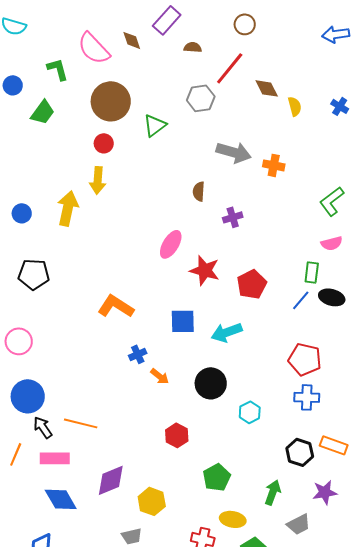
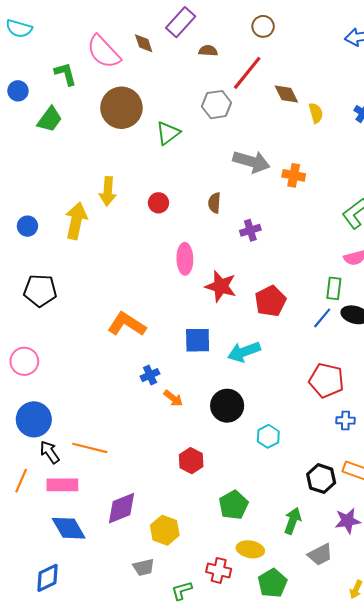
red circle: (104, 143) -> (158, 203), moved
pink ellipse: (171, 244) -> (185, 259), turned -32
blue cross: (307, 397) -> (345, 420), moved, size x0.7

